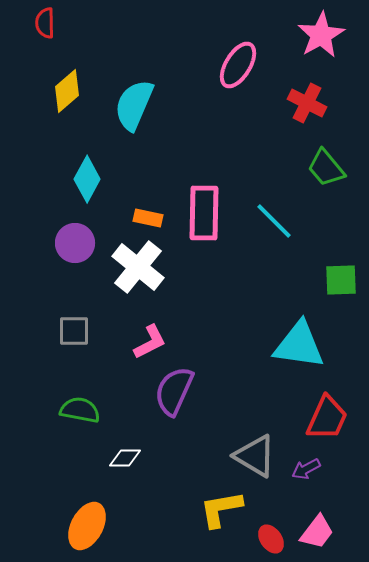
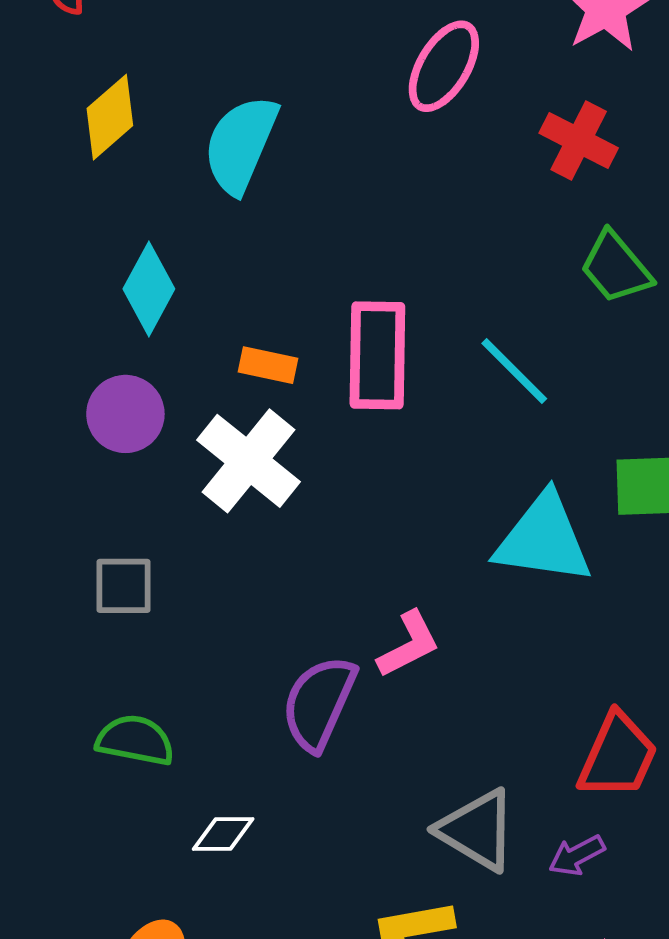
pink L-shape: (150, 342) -> (409, 644), moved
cyan triangle: (299, 345) -> (544, 539), moved

